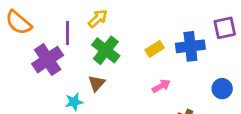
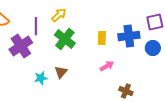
yellow rectangle: (155, 49) -> (102, 38), turned -56
brown triangle: (97, 83) -> (61, 72), moved
blue circle: (222, 89) -> (153, 48), moved

